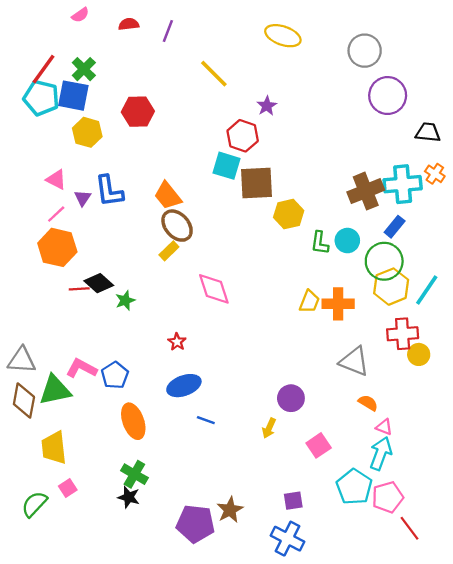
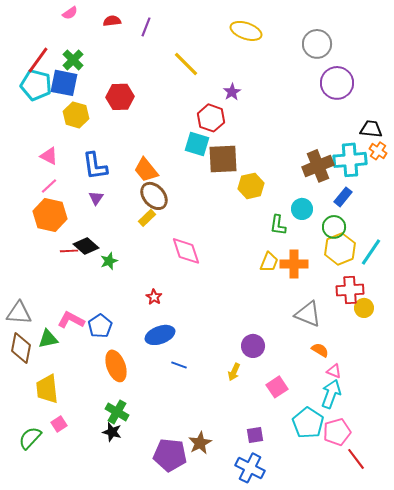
black trapezoid: (428, 132) -> (371, 129), moved
purple triangle: (83, 198) -> (96, 198), moved
green L-shape: (320, 243) -> (278, 225), moved
green circle: (384, 261) -> (334, 227), size x0.7
green triangle: (55, 390) -> (48, 339), size x0.7

